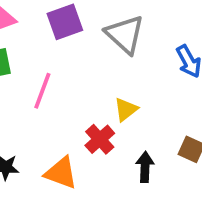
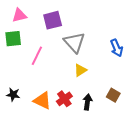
gray triangle: (125, 34) -> (74, 42), moved
red cross: (100, 139) -> (64, 99), moved

